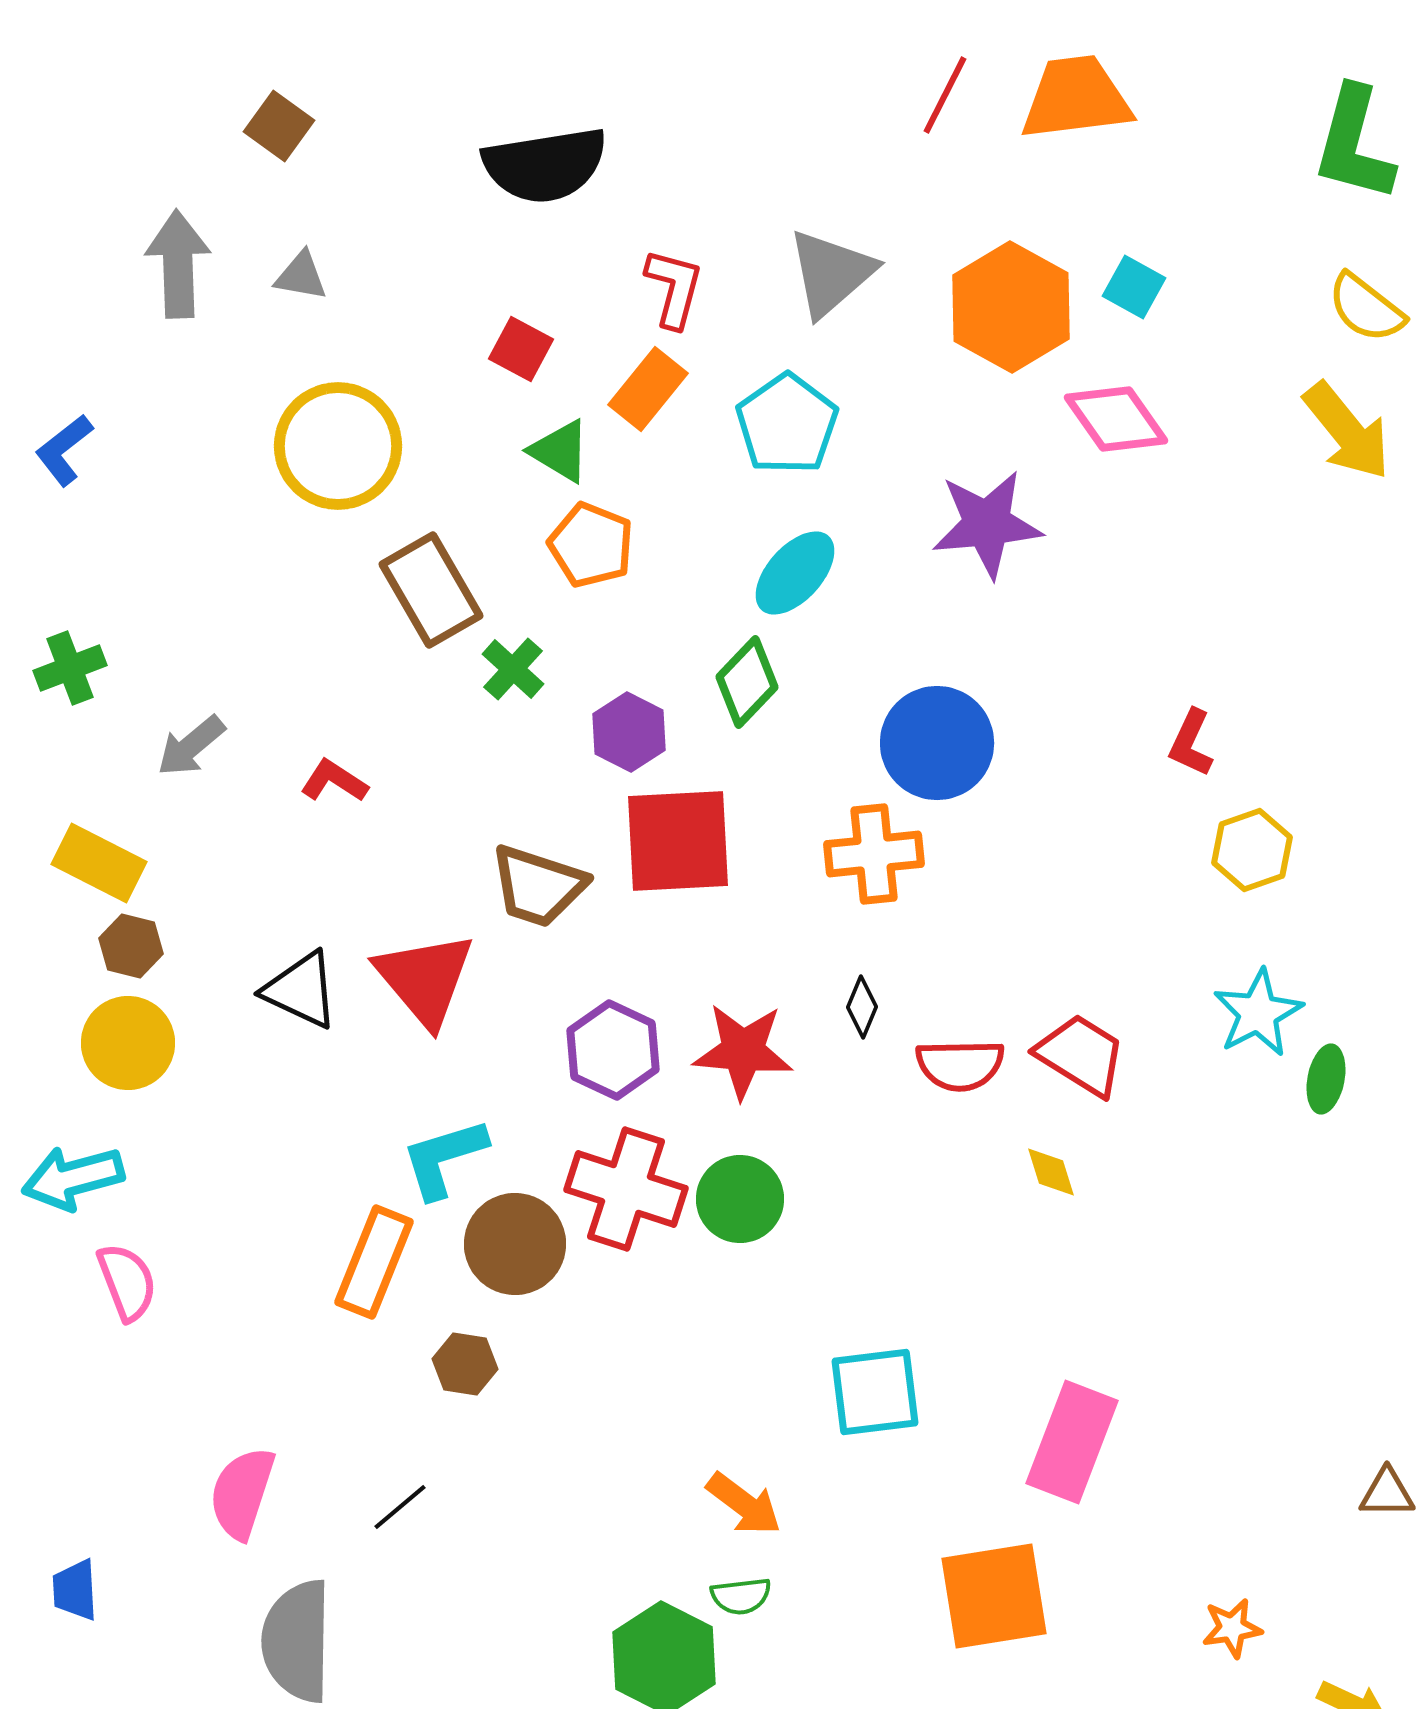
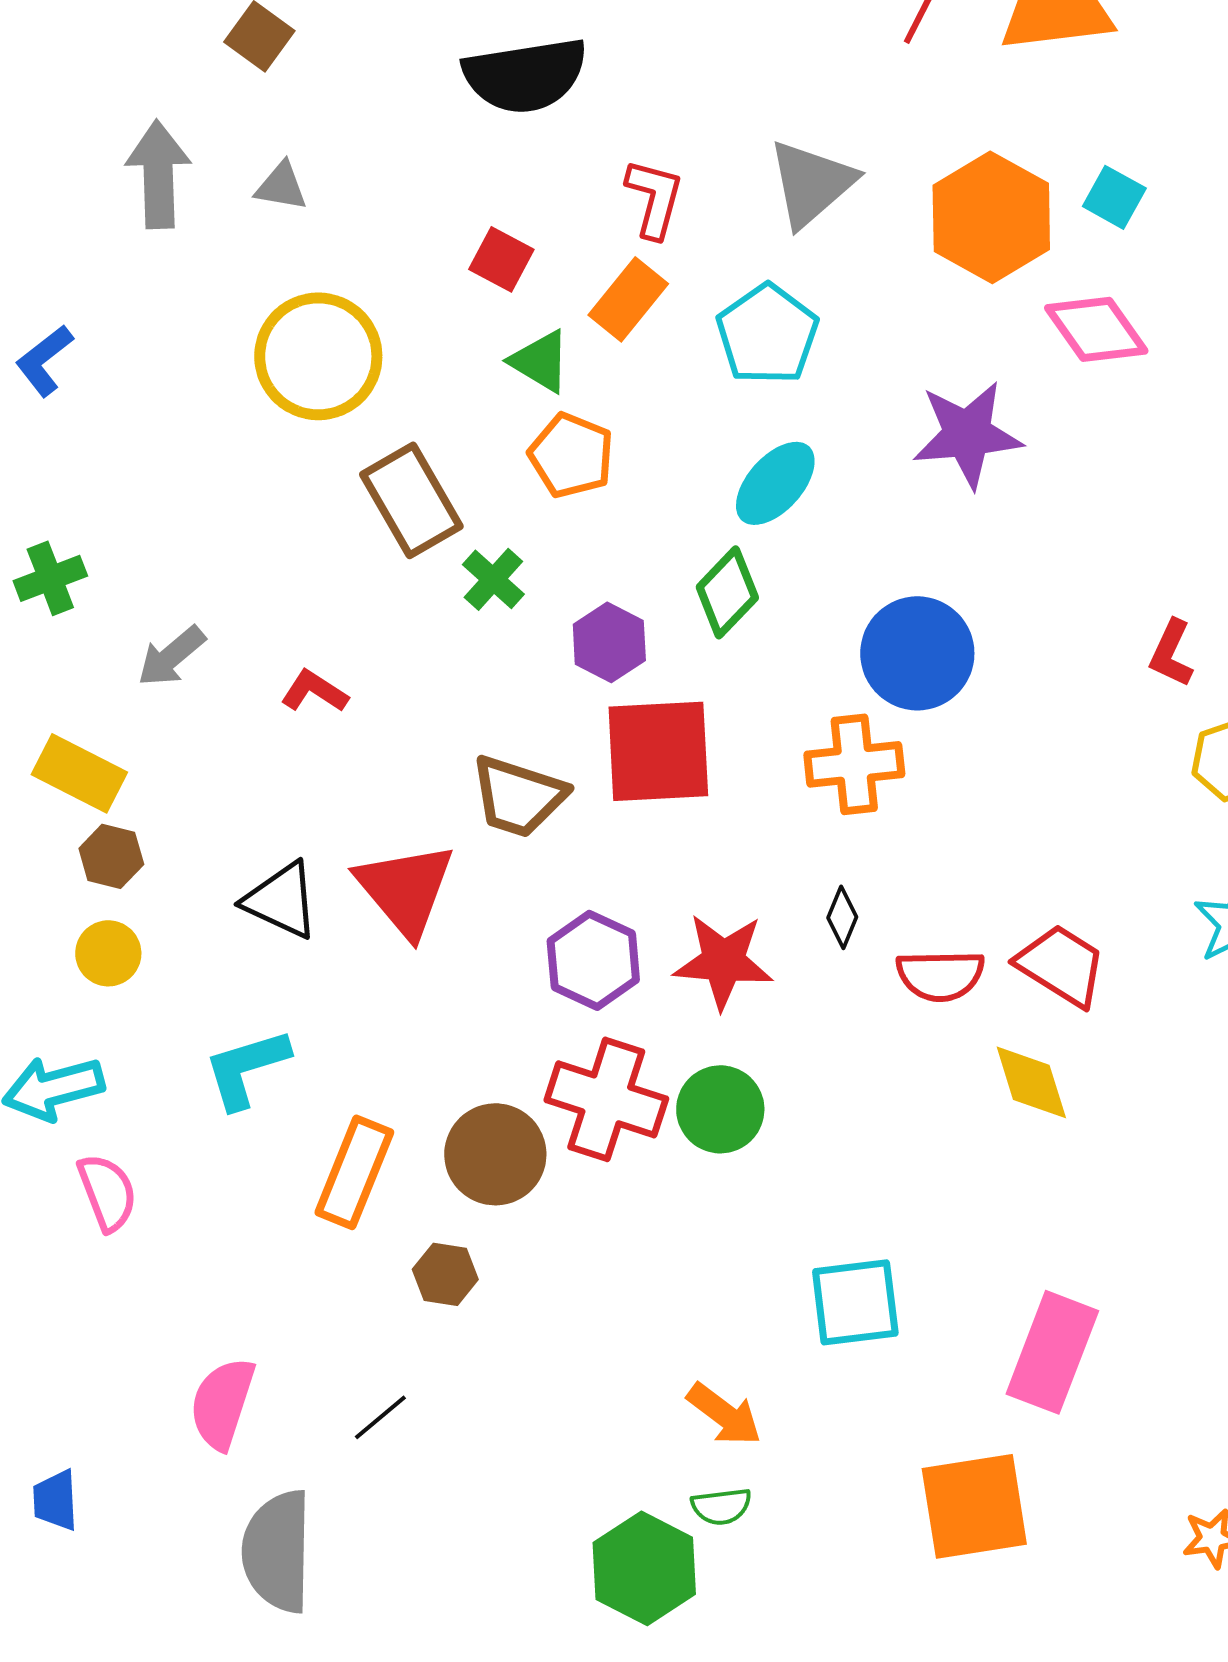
yellow circle: (128, 1043) -> (108, 953), size x0.7
cyan L-shape: (444, 1158) -> (246, 1068), moved
yellow diamond: (1051, 1172) -> (1031, 1082), size x1.5

